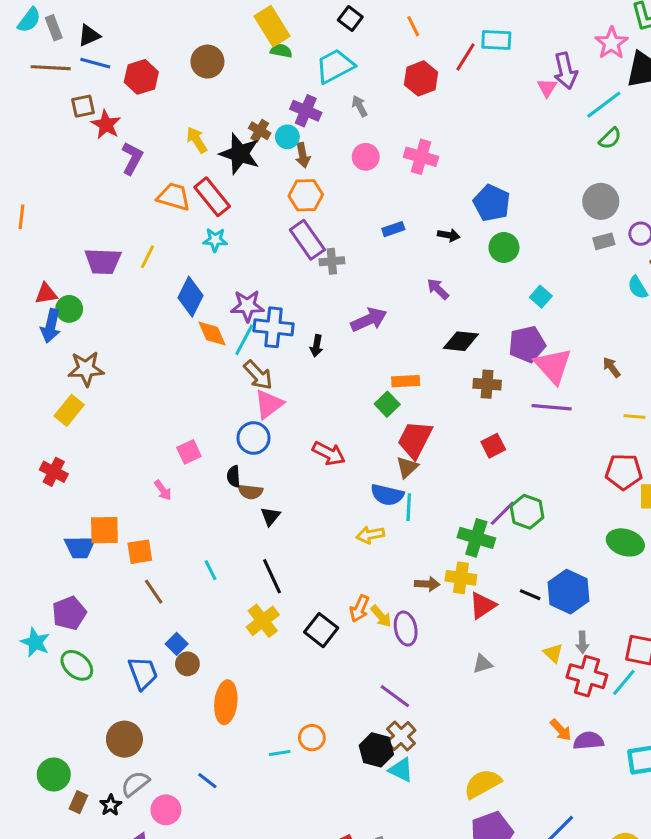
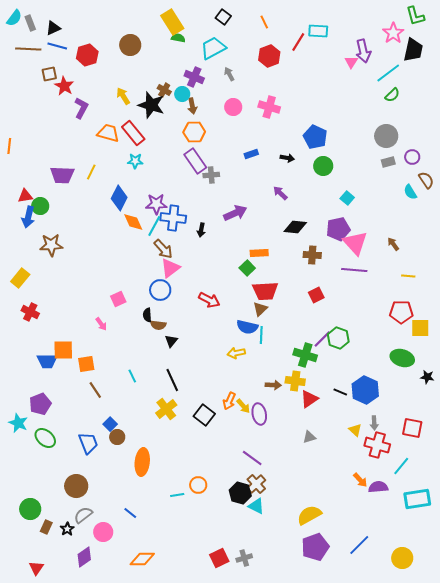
yellow rectangle: (69, 410) -> (20, 278), moved
red trapezoid: (415, 440) -> (265, 291), turned -120
cyan line: (624, 682) -> (401, 466), moved

